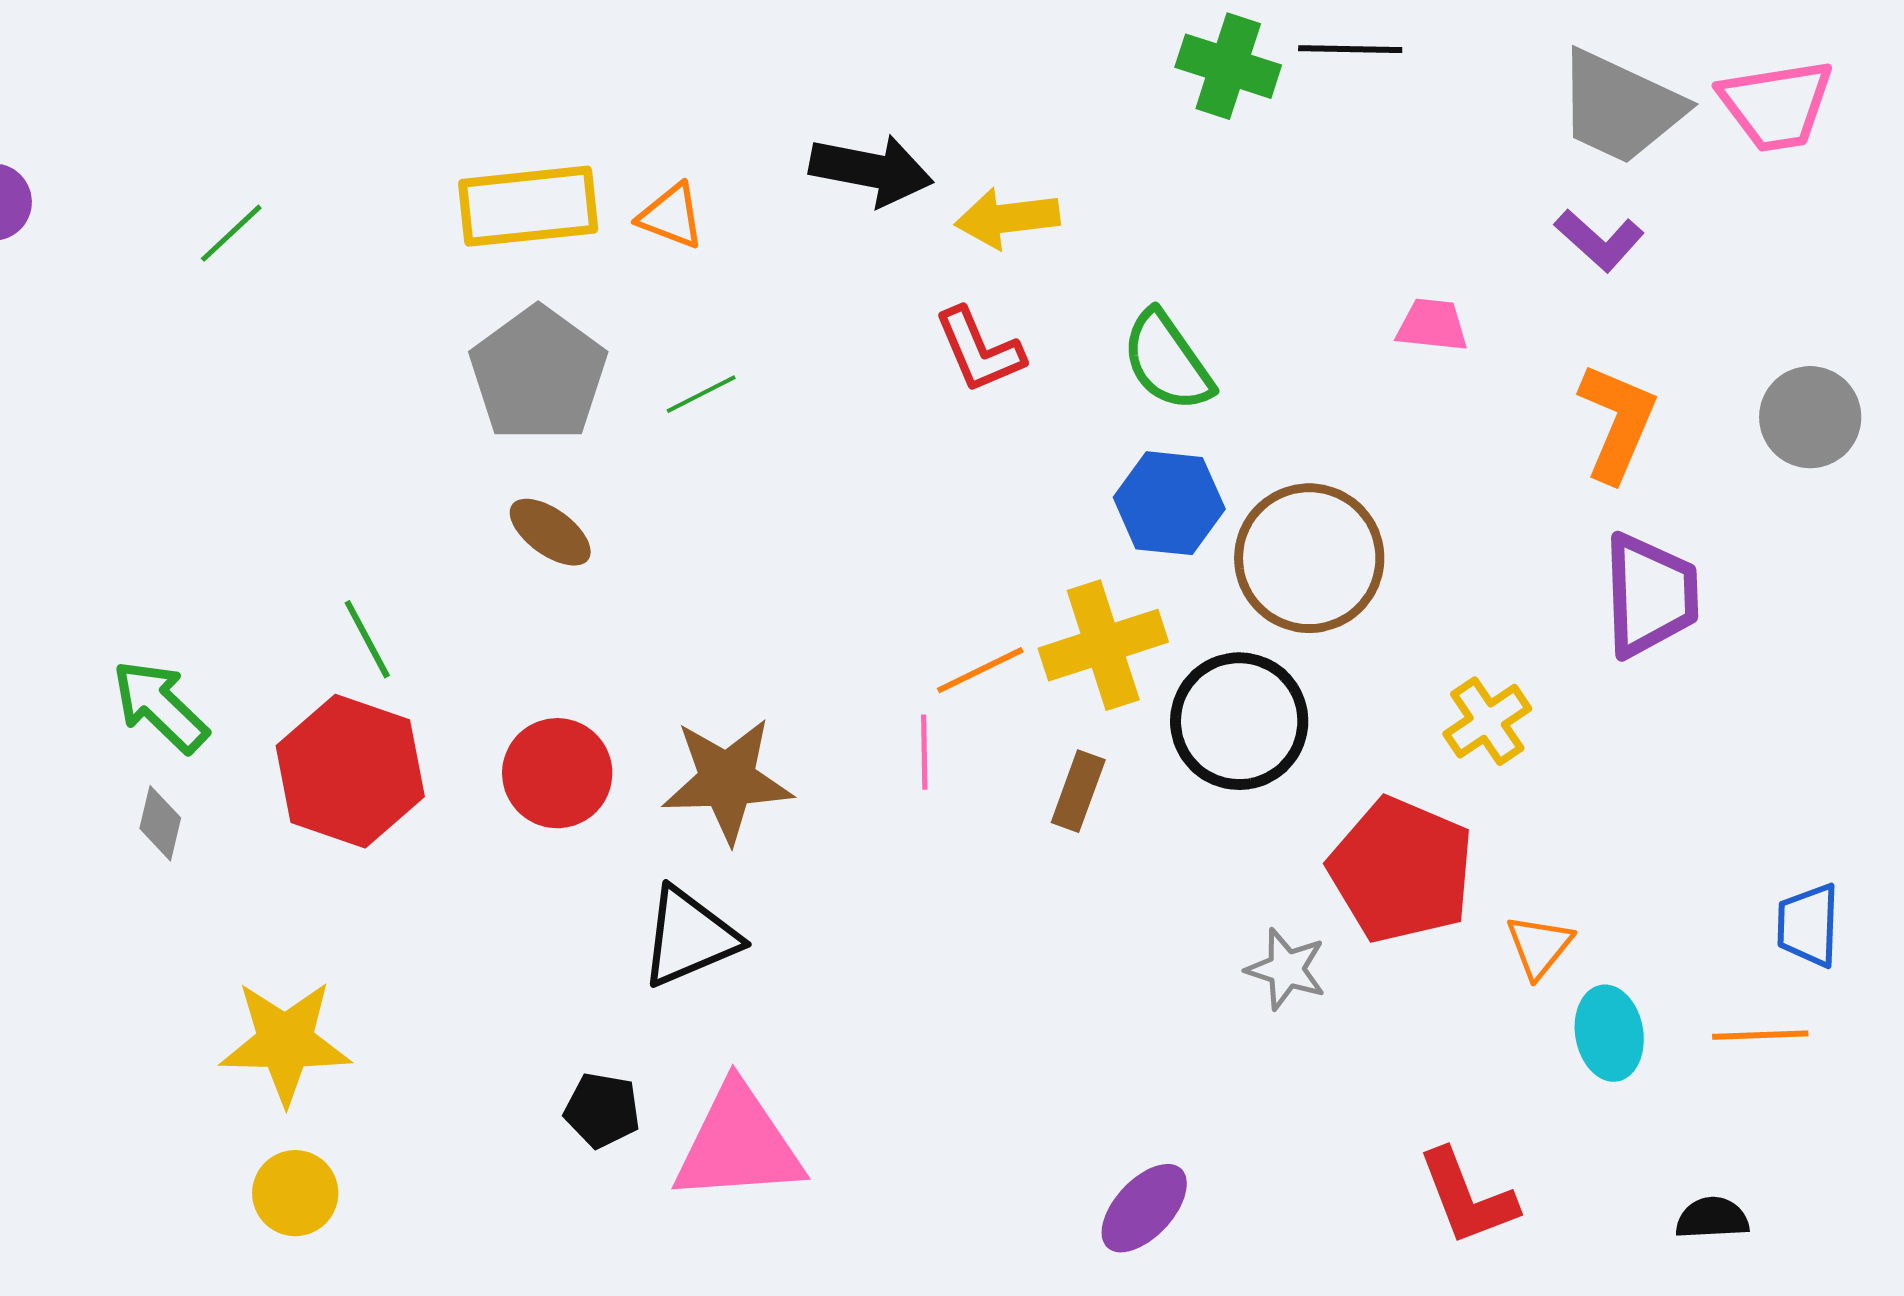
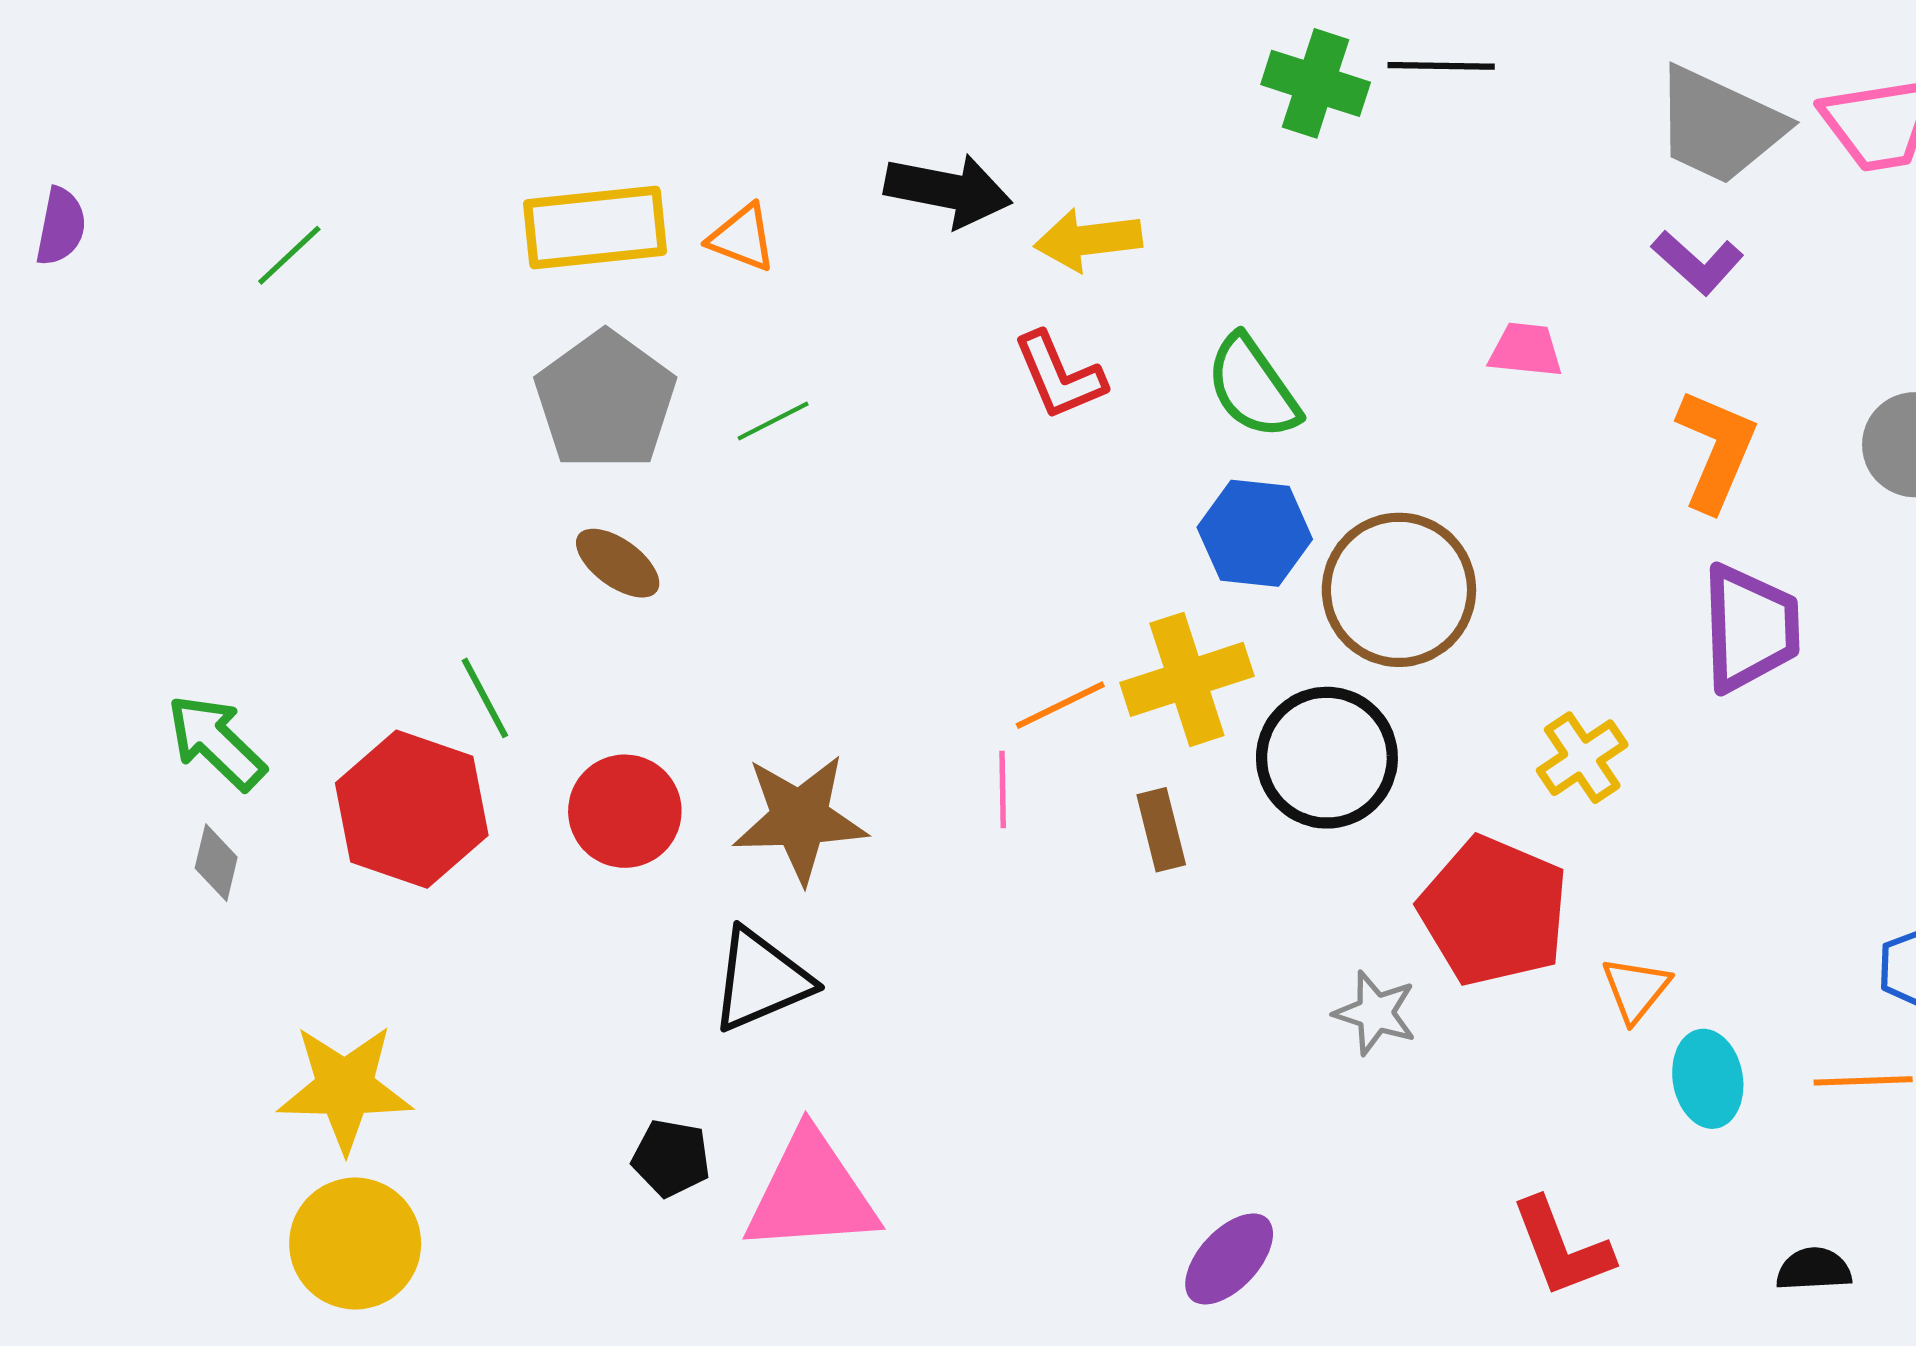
green line: (367, 639) -> (485, 698), moved
brown rectangle: (1078, 791) -> (1161, 830), turned -34
yellow circle: (295, 1193) -> (355, 1244), size x1.5

